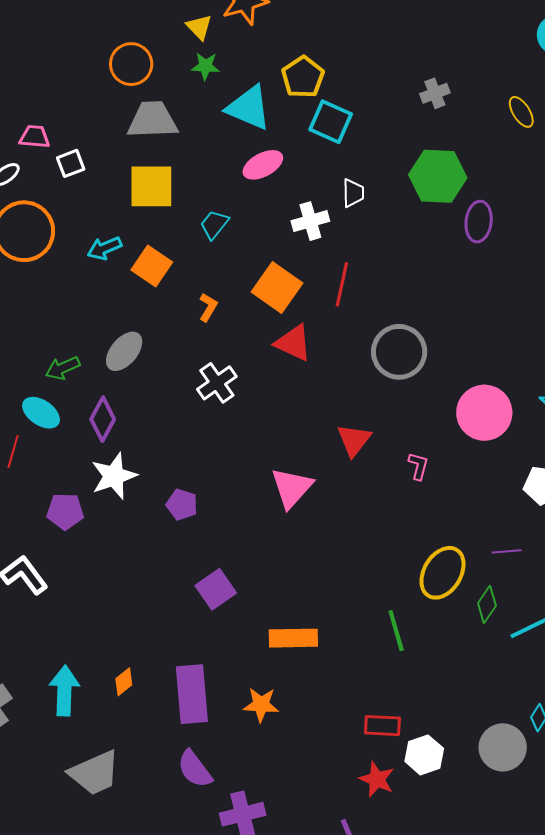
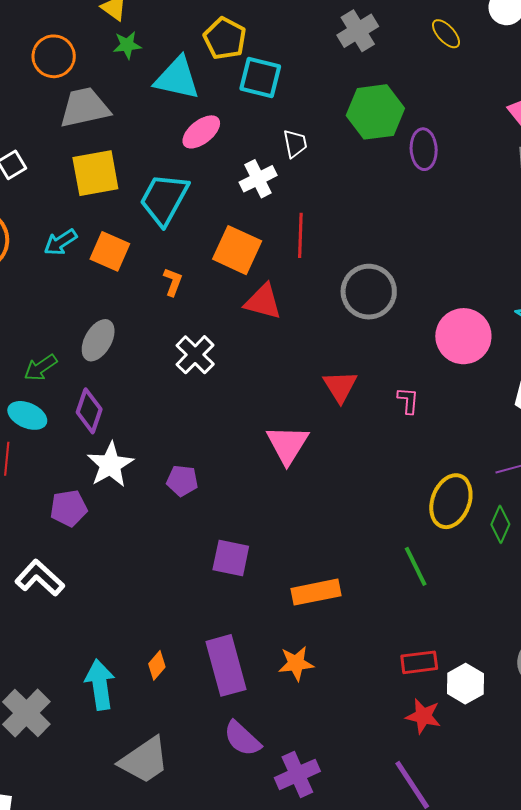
gray cross: (435, 93) -> (358, 31), size x1.4
cyan trapezoid: (214, 224) -> (164, 199), size x1.8
purple square: (216, 589) -> (231, 558), turned -33

